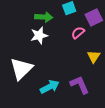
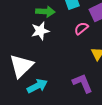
cyan arrow: (50, 87) -> (37, 86), moved

